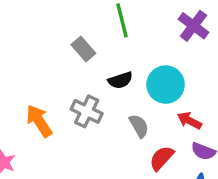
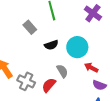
gray cross: (87, 111) -> (26, 81), moved
red semicircle: (162, 158) -> (49, 85), moved

